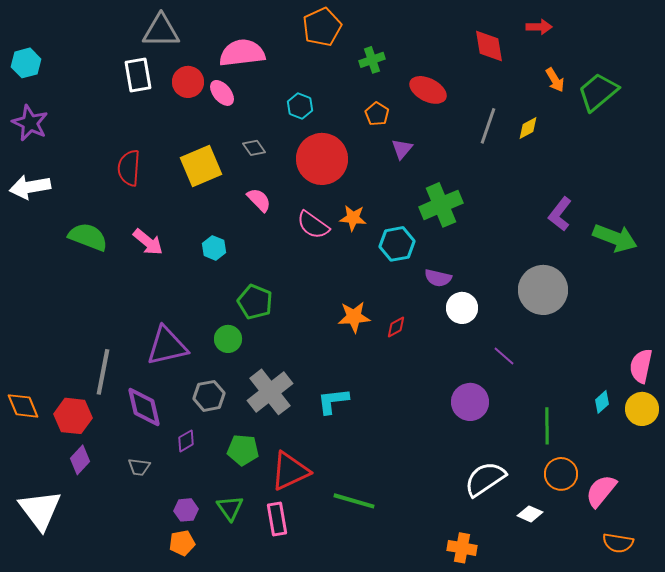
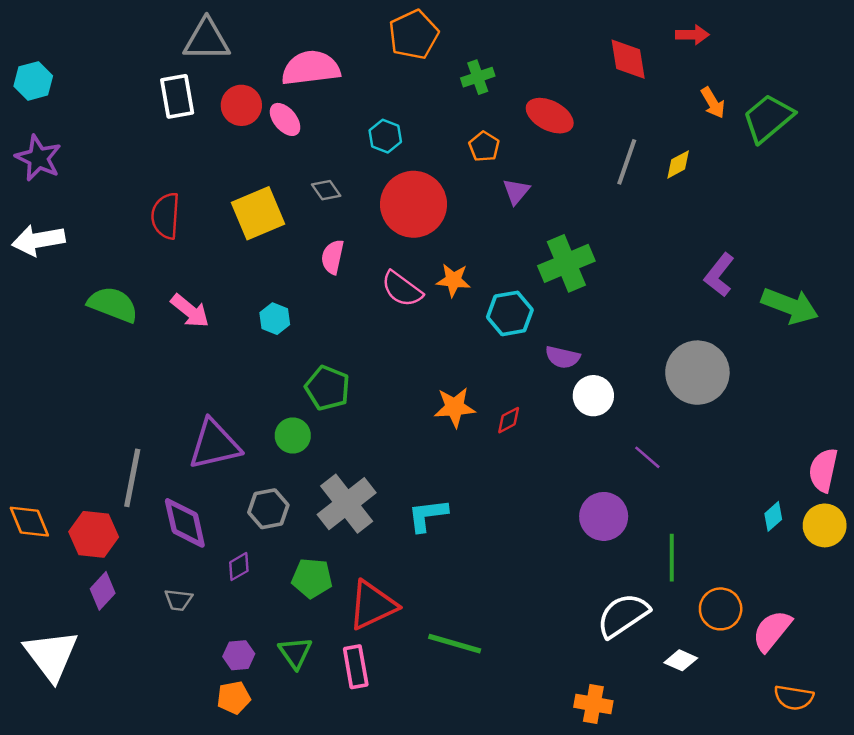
pink semicircle: (259, 200) -> (333, 257), turned -124
green line: (547, 426) -> (672, 558), moved

